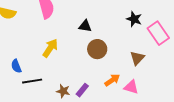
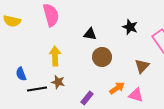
black star: (134, 19) -> (130, 27), moved
yellow arrow: (50, 48) -> (55, 56), turned -36
brown star: (63, 91) -> (58, 82), moved

